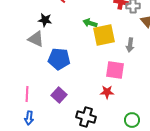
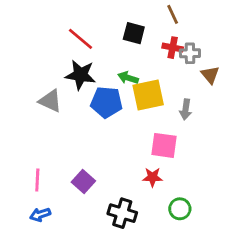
black star: (45, 20) -> (80, 75), moved, size x1.5
blue pentagon: (59, 59) -> (106, 102), moved
blue arrow: (29, 118) -> (40, 215), turned 64
green circle: (132, 120) -> (180, 209), moved

